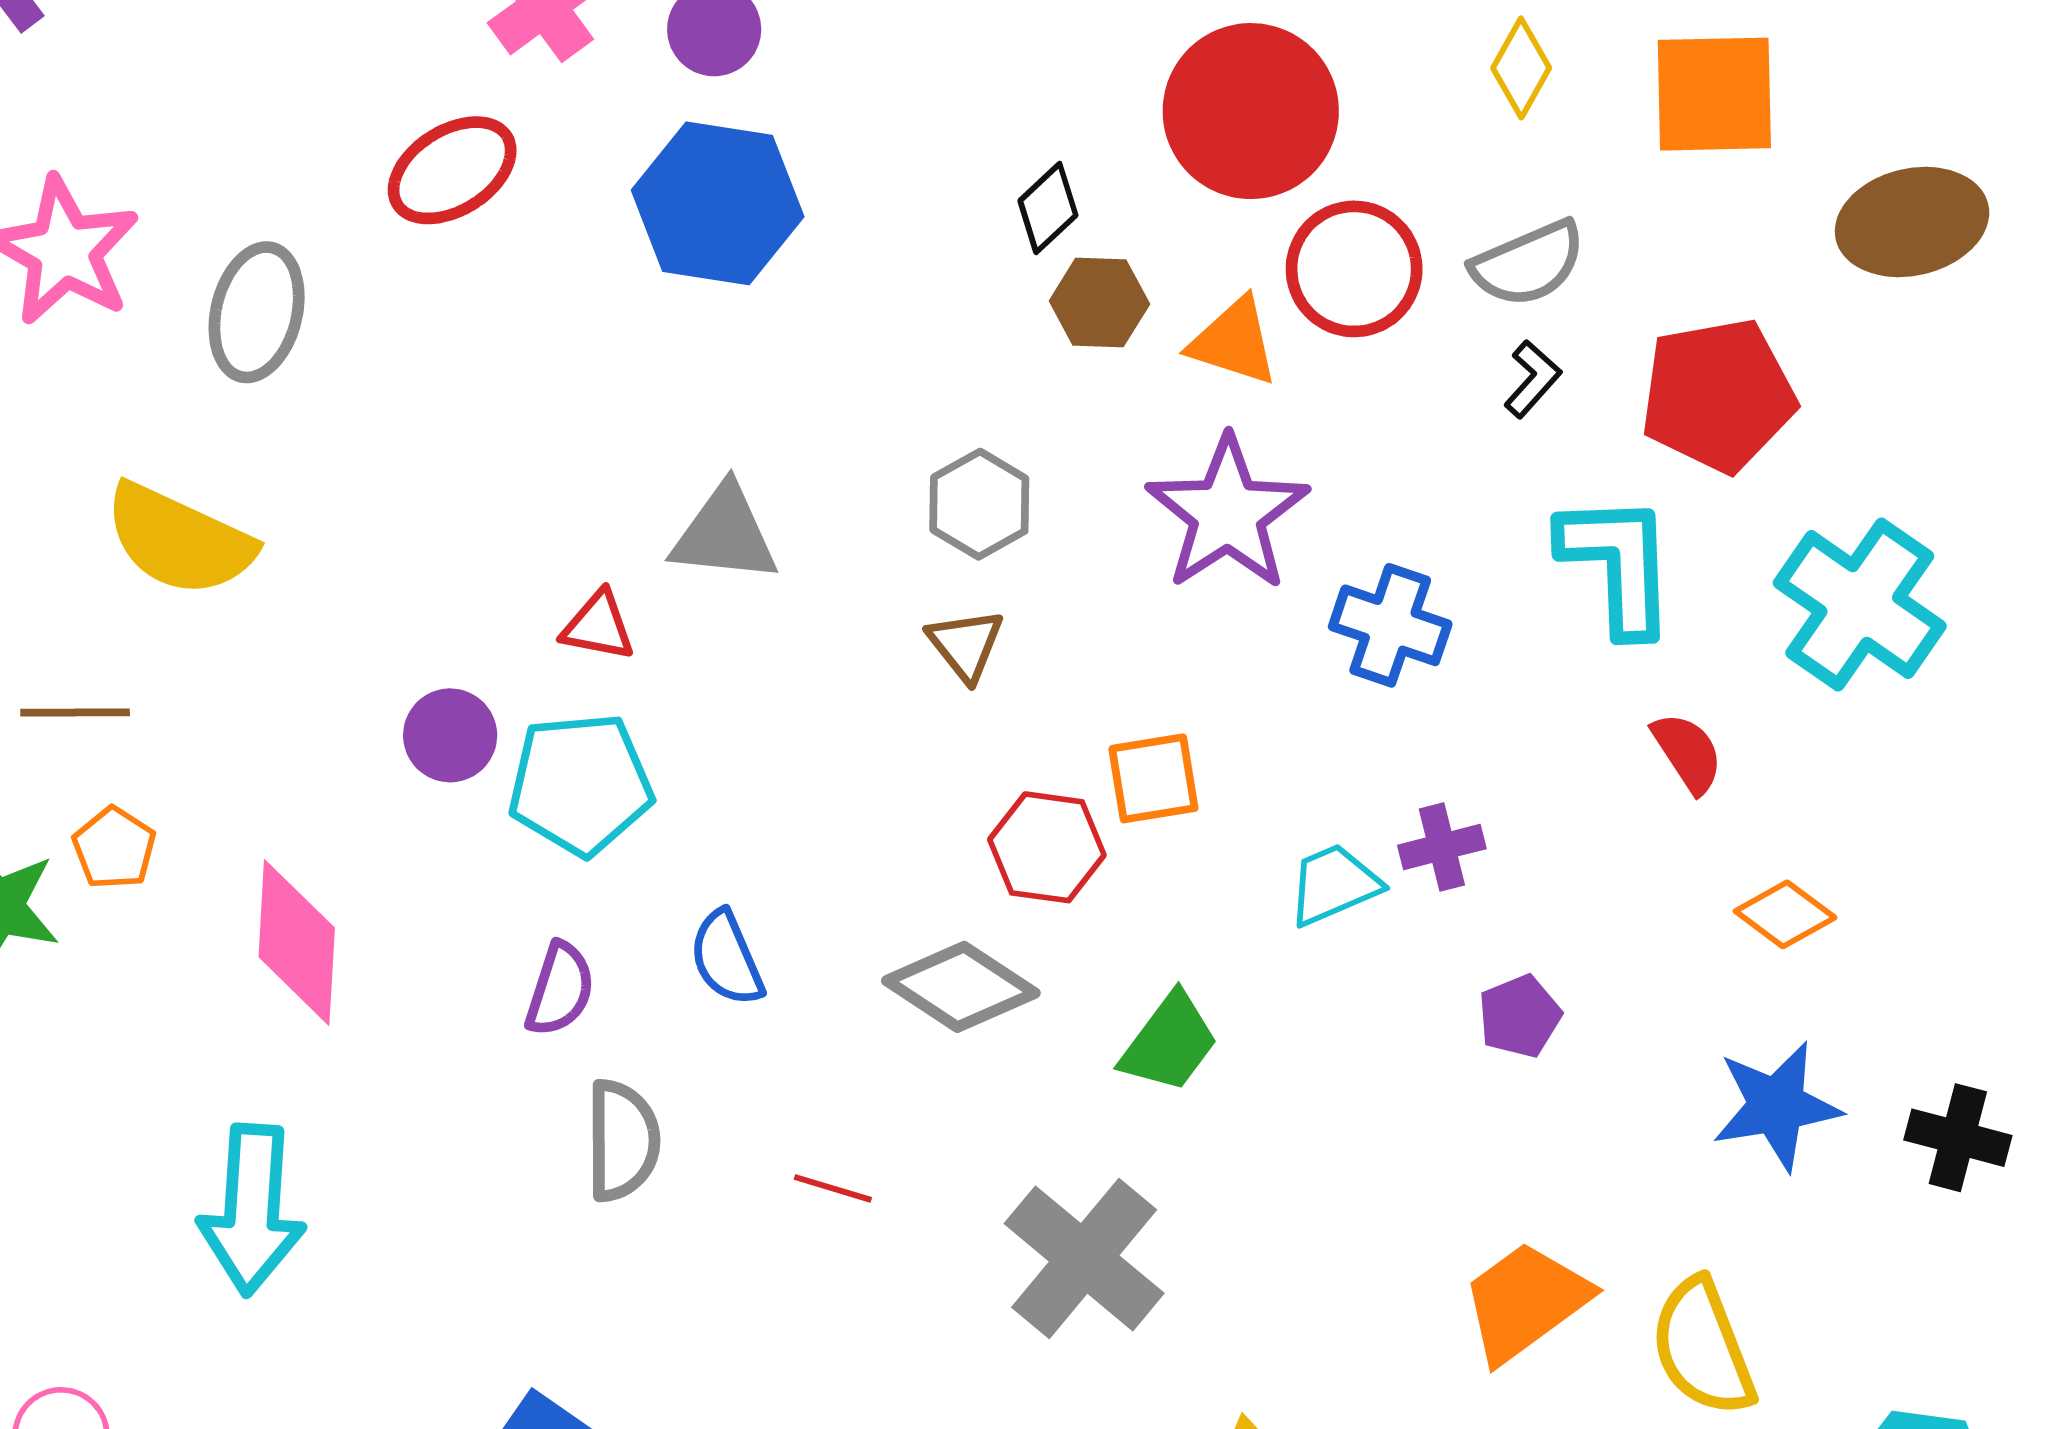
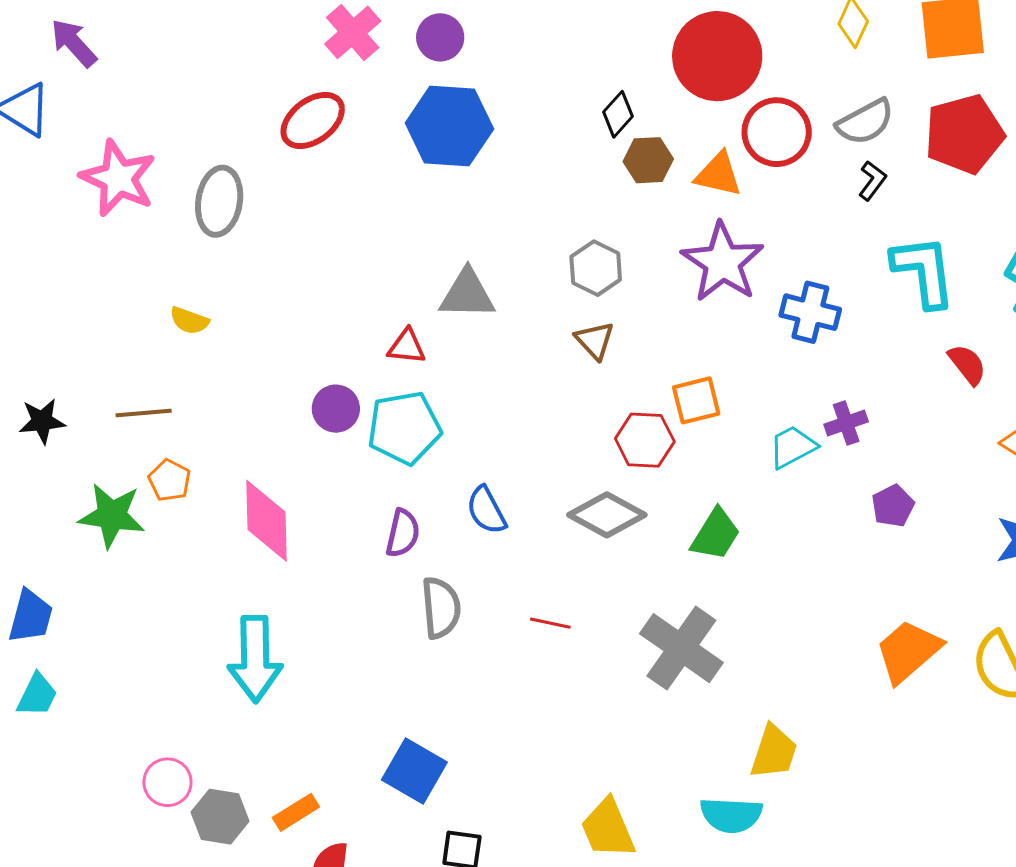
red pentagon: (1718, 395) -> (964, 134), moved
yellow semicircle: (179, 540) -> (189, 321), size x0.5

